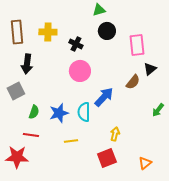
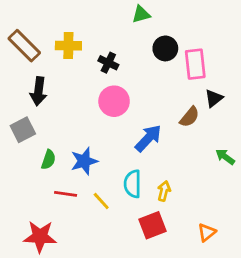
black circle: (107, 31) -> (165, 48), moved
brown rectangle: (17, 32) -> (24, 46), turned -40
green arrow: (158, 110) -> (225, 157), turned 88
cyan semicircle: (84, 112) -> (133, 184), moved
red line: (31, 135) -> (66, 194), moved
yellow line: (71, 141) -> (101, 201), turned 56
red star: (17, 157) -> (40, 237), moved

